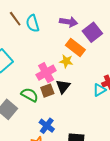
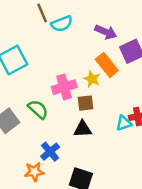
cyan semicircle: (33, 23) -> (62, 24), turned -108
black triangle: (63, 86) -> (83, 129), moved, turned 35
brown square: (47, 91) -> (86, 103), moved

